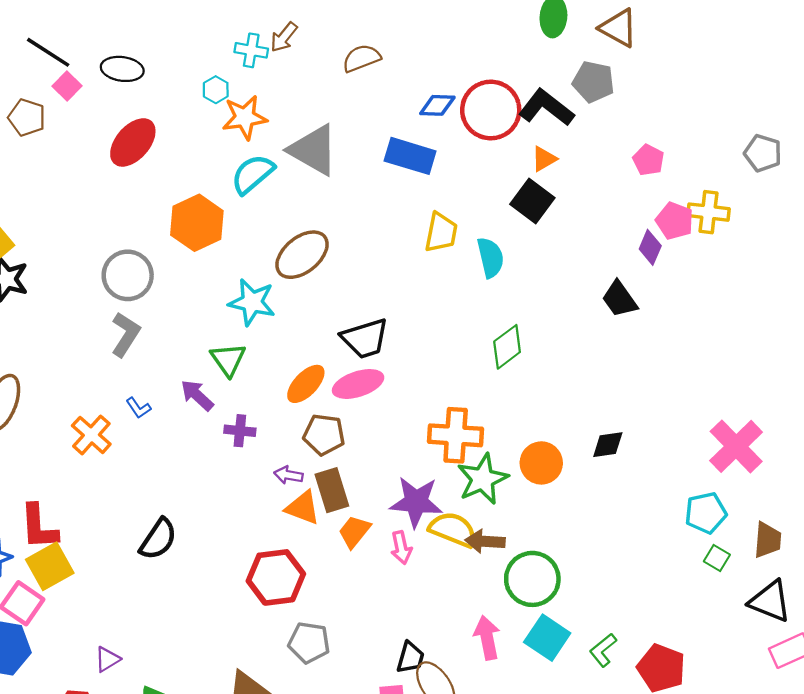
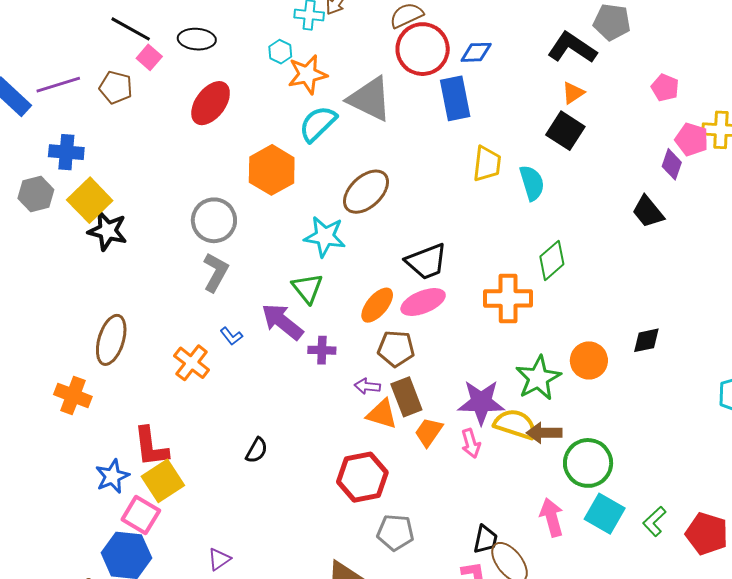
red circle: (491, 110) -> (423, 49), moved
blue rectangle: (410, 156) -> (455, 98), turned 66
purple arrow: (197, 395) -> (282, 322), size x1.4
orange cross: (456, 435) -> (508, 298), moved
black semicircle: (158, 539) -> (257, 450), size x0.7

